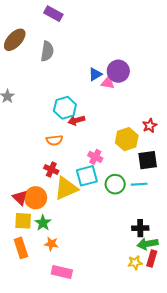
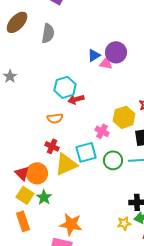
pink cross: (95, 157) -> (102, 131), moved
yellow square: (23, 221) -> (25, 195), turned 30
orange star: (51, 244) -> (71, 224), moved, size x1.6
yellow star: (135, 263) -> (124, 223), moved

